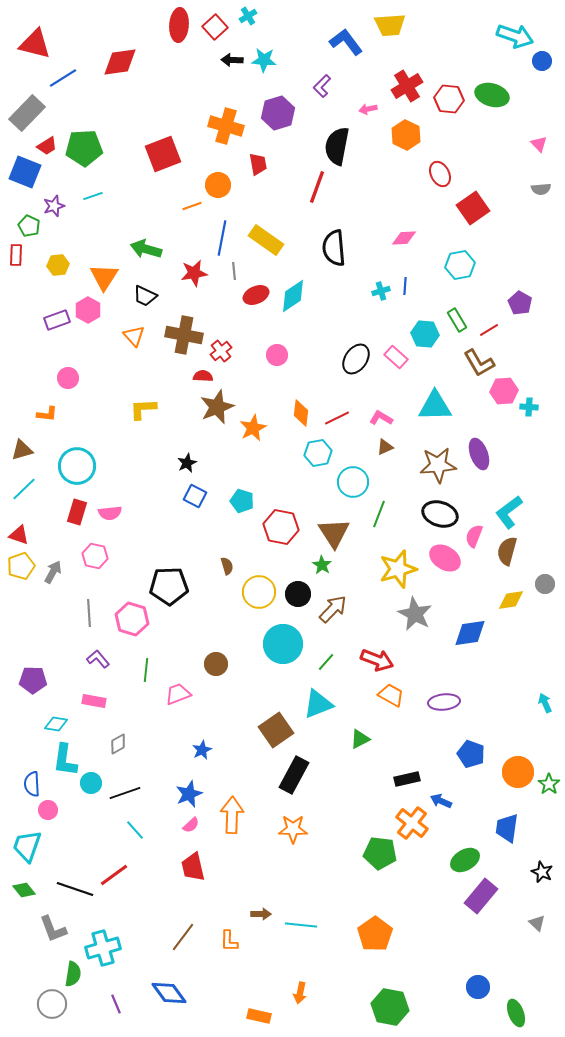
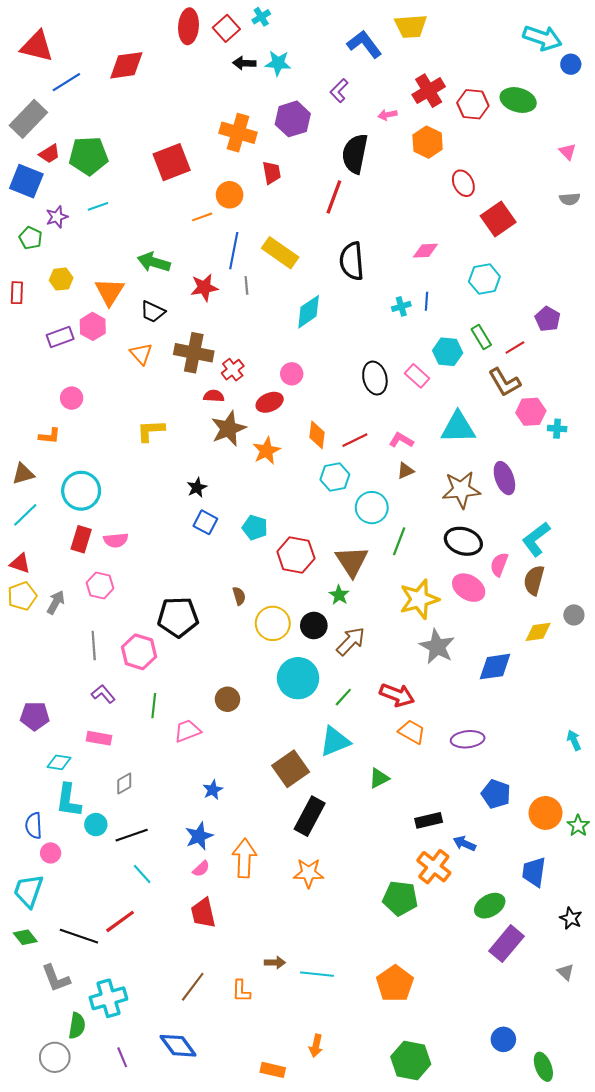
red rectangle: (16, 255) -> (17, 293), moved
red ellipse: (256, 295) -> (270, 402), moved
black ellipse: (356, 359) -> (375, 378), turned -48

